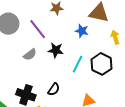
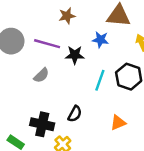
purple line: (38, 29) -> (47, 44), turned -30
black star: (56, 50) -> (75, 55), moved

